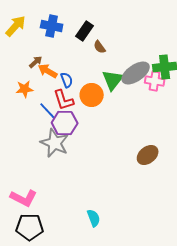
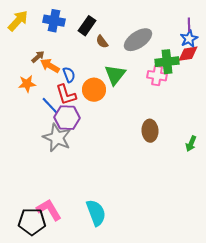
gray ellipse: (136, 73) -> (138, 40), moved
brown ellipse: (148, 155) -> (150, 131), moved, turned -55
pink L-shape: (24, 198) -> (49, 210), moved, turned -148
cyan semicircle: (94, 218) -> (96, 213), size x1.5

